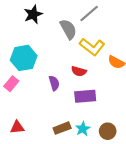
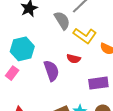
purple semicircle: (54, 83) -> (51, 71), size x1.5
purple rectangle: (85, 96) -> (98, 83), moved

